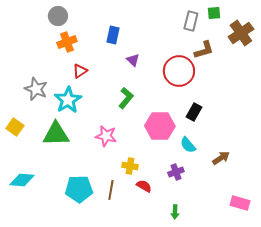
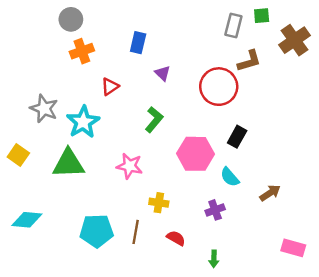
red triangle: (80, 71) -> (110, 87), moved
red semicircle: (144, 186) -> (176, 238), moved

